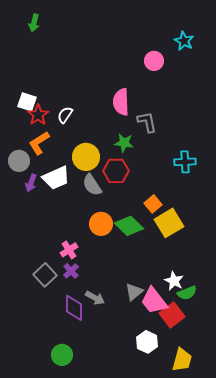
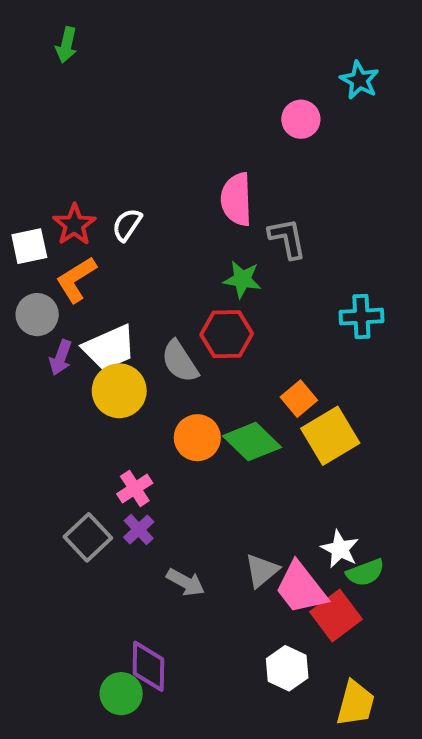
white square: (27, 102) -> (29, 246), moved, turned -30
yellow circle: (86, 157) -> (119, 391), moved
purple diamond: (74, 308) -> (148, 666), moved

